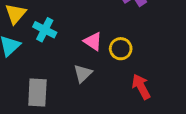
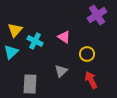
pink triangle: (93, 41) -> (64, 37), moved
red arrow: (141, 87) -> (91, 80), moved

